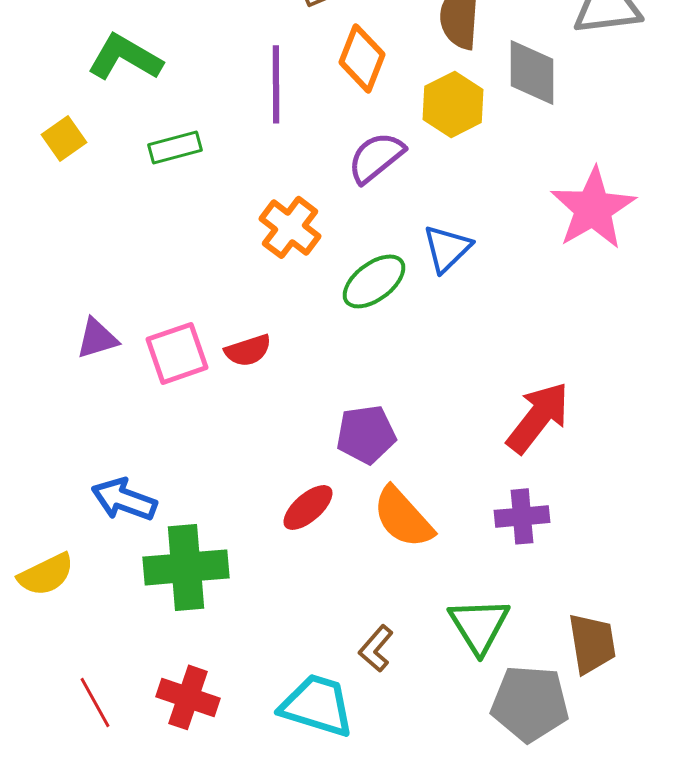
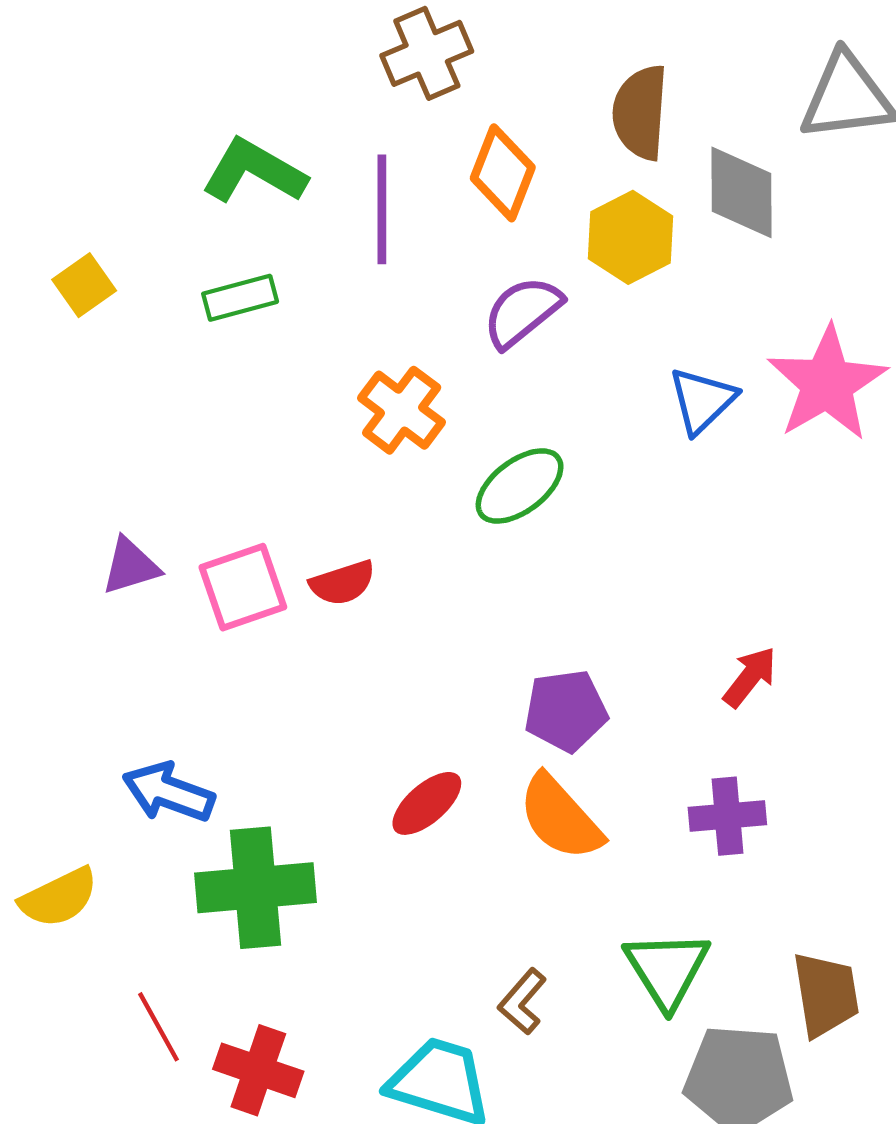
green L-shape: (125, 57) -> (254, 171), moved
blue triangle: (447, 248) -> (702, 400), moved
red arrow: (538, 417) -> (750, 677), size x0.6
purple pentagon: (366, 434) -> (566, 711), moved
red line: (95, 702) -> (159, 1027), moved

